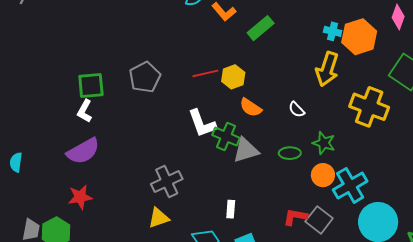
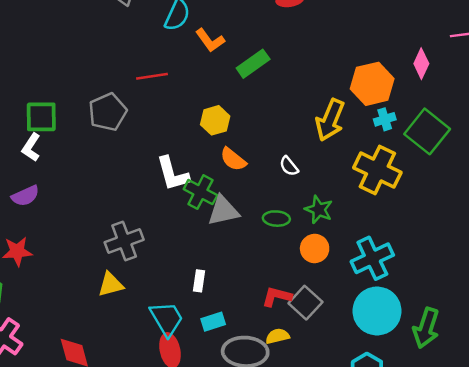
cyan cross: (333, 31) -> (385, 119), moved, turned -36
red line: (205, 73) -> (152, 76), moved
purple semicircle: (83, 151) -> (25, 196), size x0.7
cyan cross: (350, 185) -> (372, 258), moved

